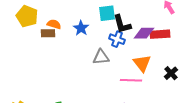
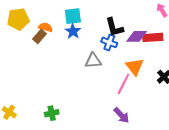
cyan square: (107, 13) -> (73, 16), moved
yellow pentagon: (27, 16) -> (18, 19), turned -30
brown rectangle: (48, 33) -> (40, 36), turned -48
pink line: (131, 80) -> (123, 84), turned -65

